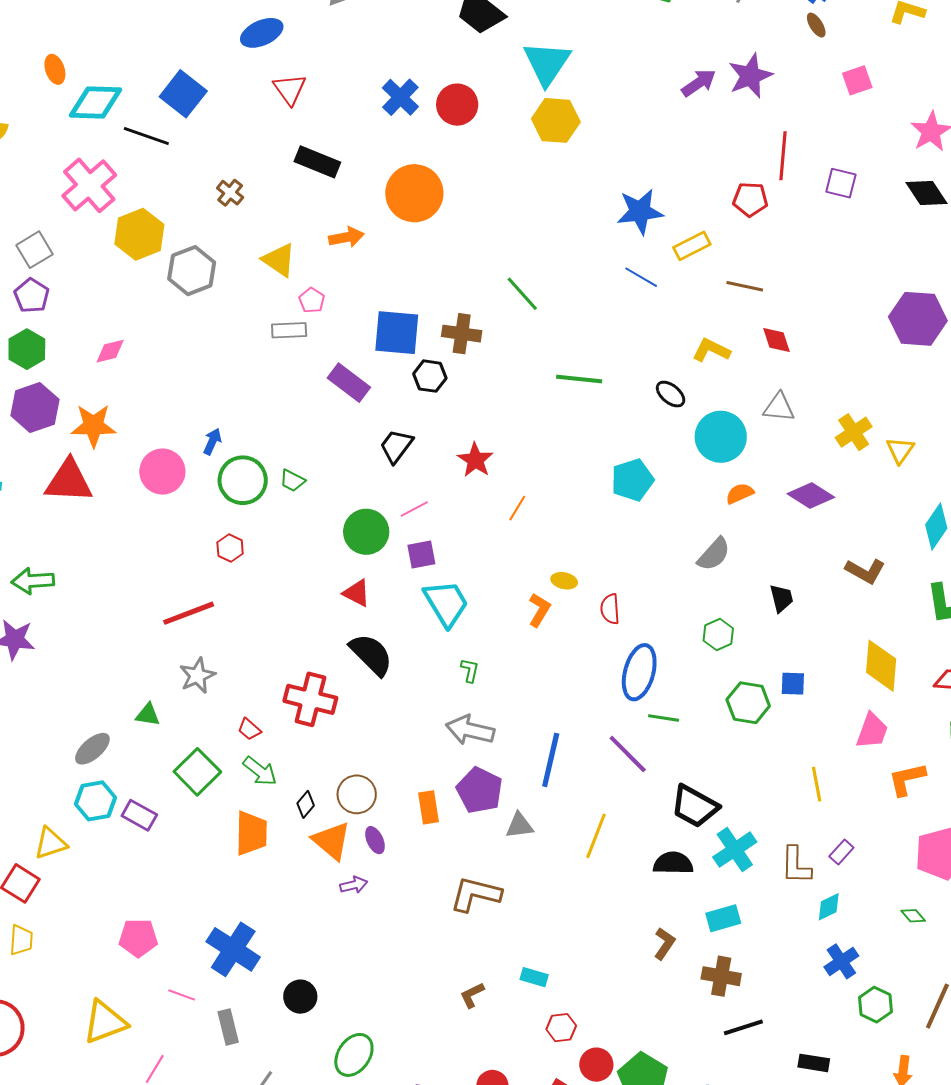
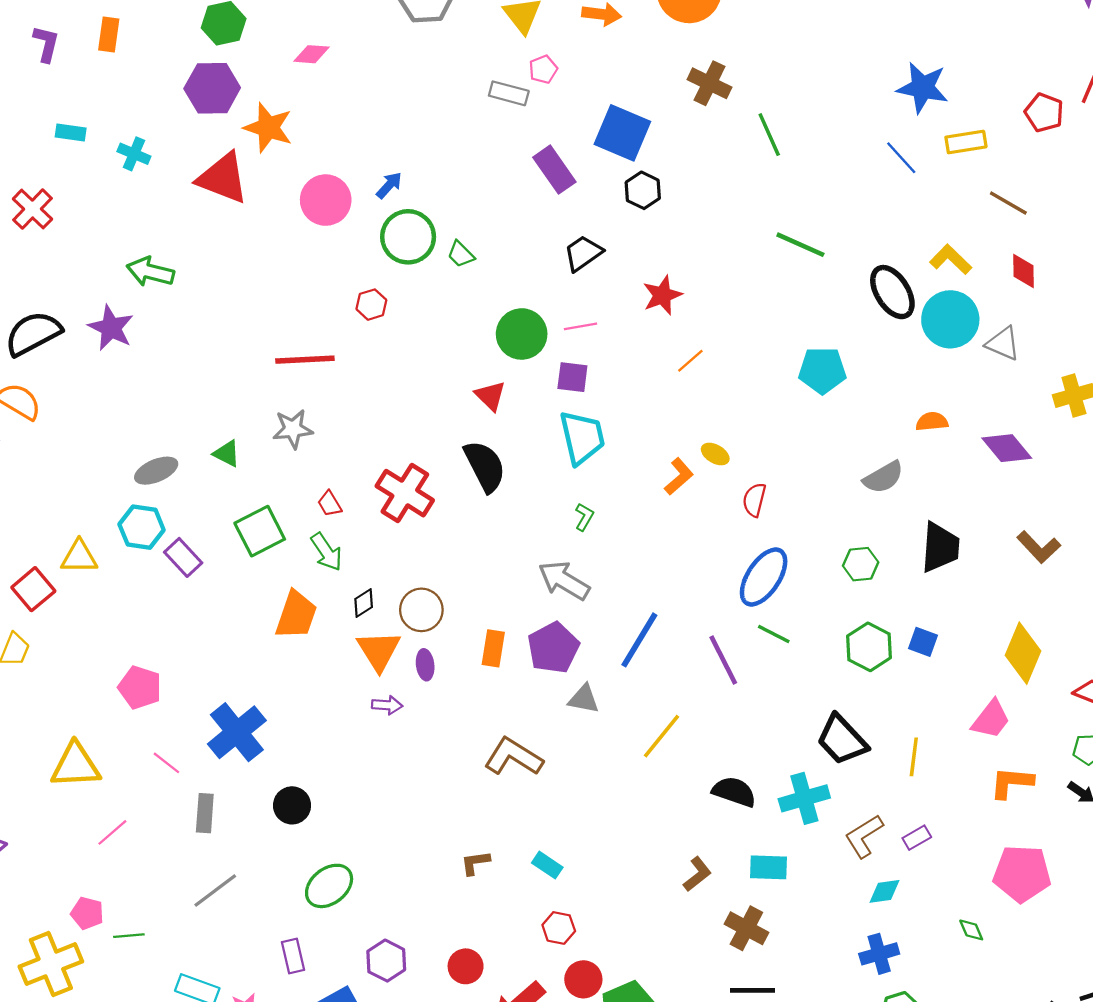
brown cross: (462, 334) -> (709, 83), moved
black ellipse: (671, 394) -> (892, 292), size x1.6
cyan circle: (721, 437) -> (950, 319), moved
black trapezoid: (781, 598) -> (940, 547), size x1.6
black trapezoid: (695, 806) -> (842, 740), moved
brown L-shape: (796, 865) -> (864, 836), turned 39

